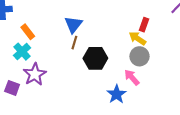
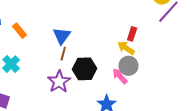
orange rectangle: (28, 32) -> (20, 31), moved
purple star: (35, 74) -> (59, 82), moved
pink arrow: (132, 77) -> (120, 76), moved

